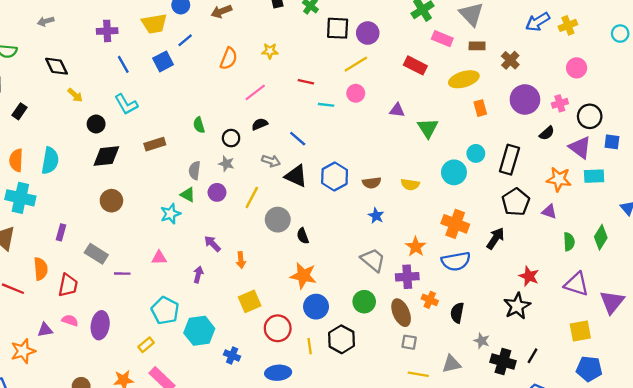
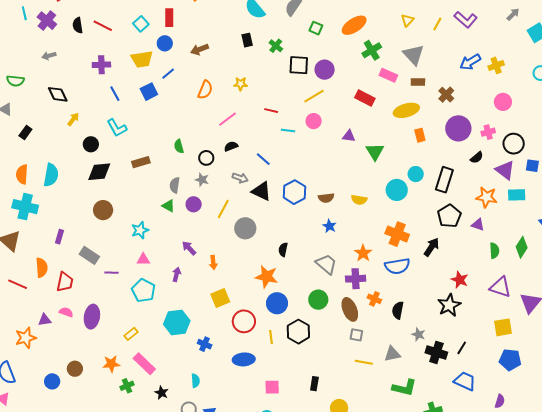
yellow arrow: (75, 95) -> (73, 119), turned -96
cyan star: (170, 214) -> (140, 230), moved
black semicircle: (303, 236) -> (283, 250), moved, turned 32
cyan pentagon: (165, 311) -> (144, 291), moved

